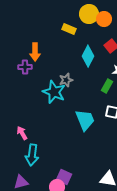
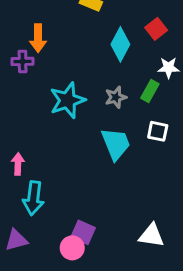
gray star: (66, 80) -> (116, 97), moved
cyan star: (54, 92) -> (68, 100), turned 30
pink arrow: (22, 133) -> (18, 164), turned 32

